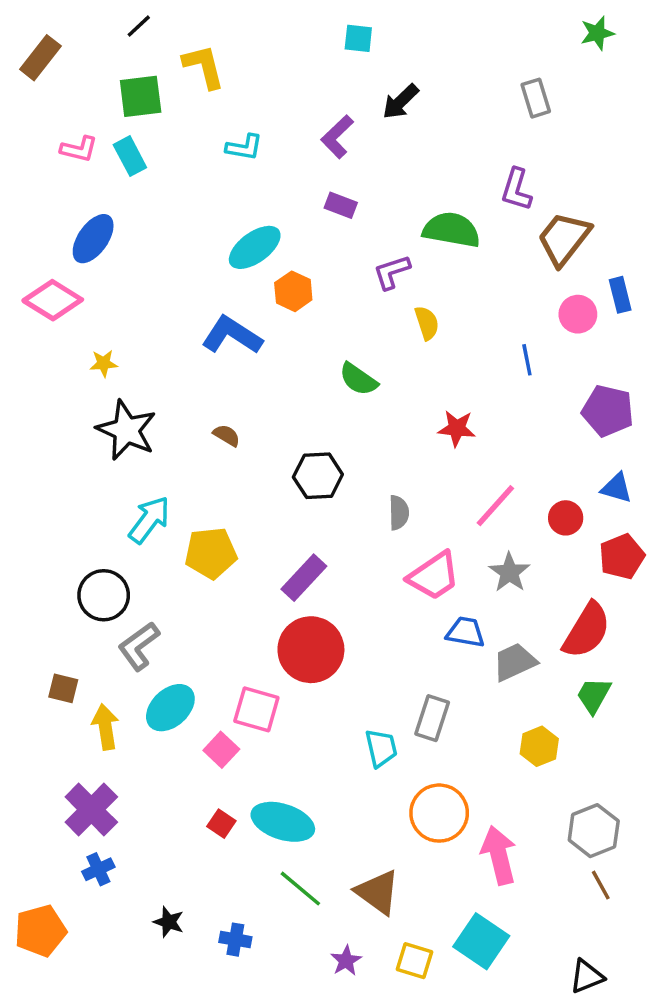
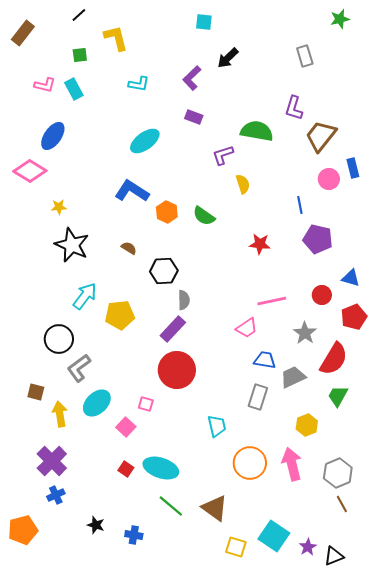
green square: (141, 96) -> (80, 55), size x0.6
orange hexagon: (293, 291) -> (167, 212), moved
purple pentagon: (608, 411) -> (318, 239), moved
black hexagon: (318, 476) -> (164, 271), moved
pink line: (495, 506) -> (272, 301), moved, turned 36
gray semicircle: (399, 513) -> (184, 300), moved
gray star: (509, 572) -> (305, 333), moved
pink trapezoid: (434, 576) -> (247, 328), size x0.7
pink square: (256, 709) -> (146, 404), size x0.6
gray rectangle: (432, 718) -> (258, 397), moved
pink arrow: (499, 855) -> (292, 464), moved
purple star: (346, 961) -> (308, 547), moved

